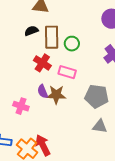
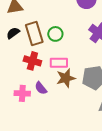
brown star: (56, 95) -> (66, 78), moved
pink cross: (21, 106) -> (22, 93), moved

